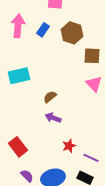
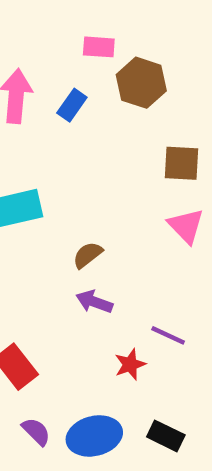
brown hexagon: (72, 33) -> (141, 83), moved
purple line: (91, 158) -> (168, 335), moved

